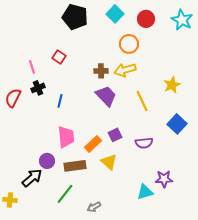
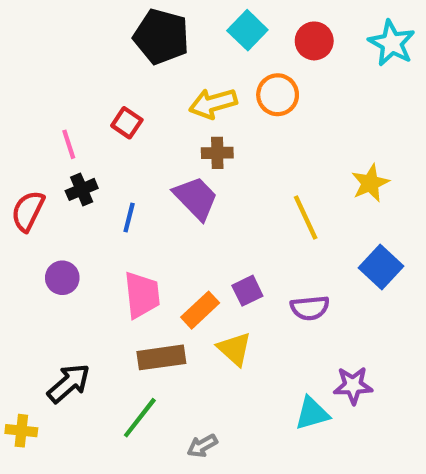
yellow arrow: (125, 70) -> (213, 103), moved
purple trapezoid: (106, 96) -> (196, 198), moved
purple circle: (47, 161) -> (62, 278), moved

